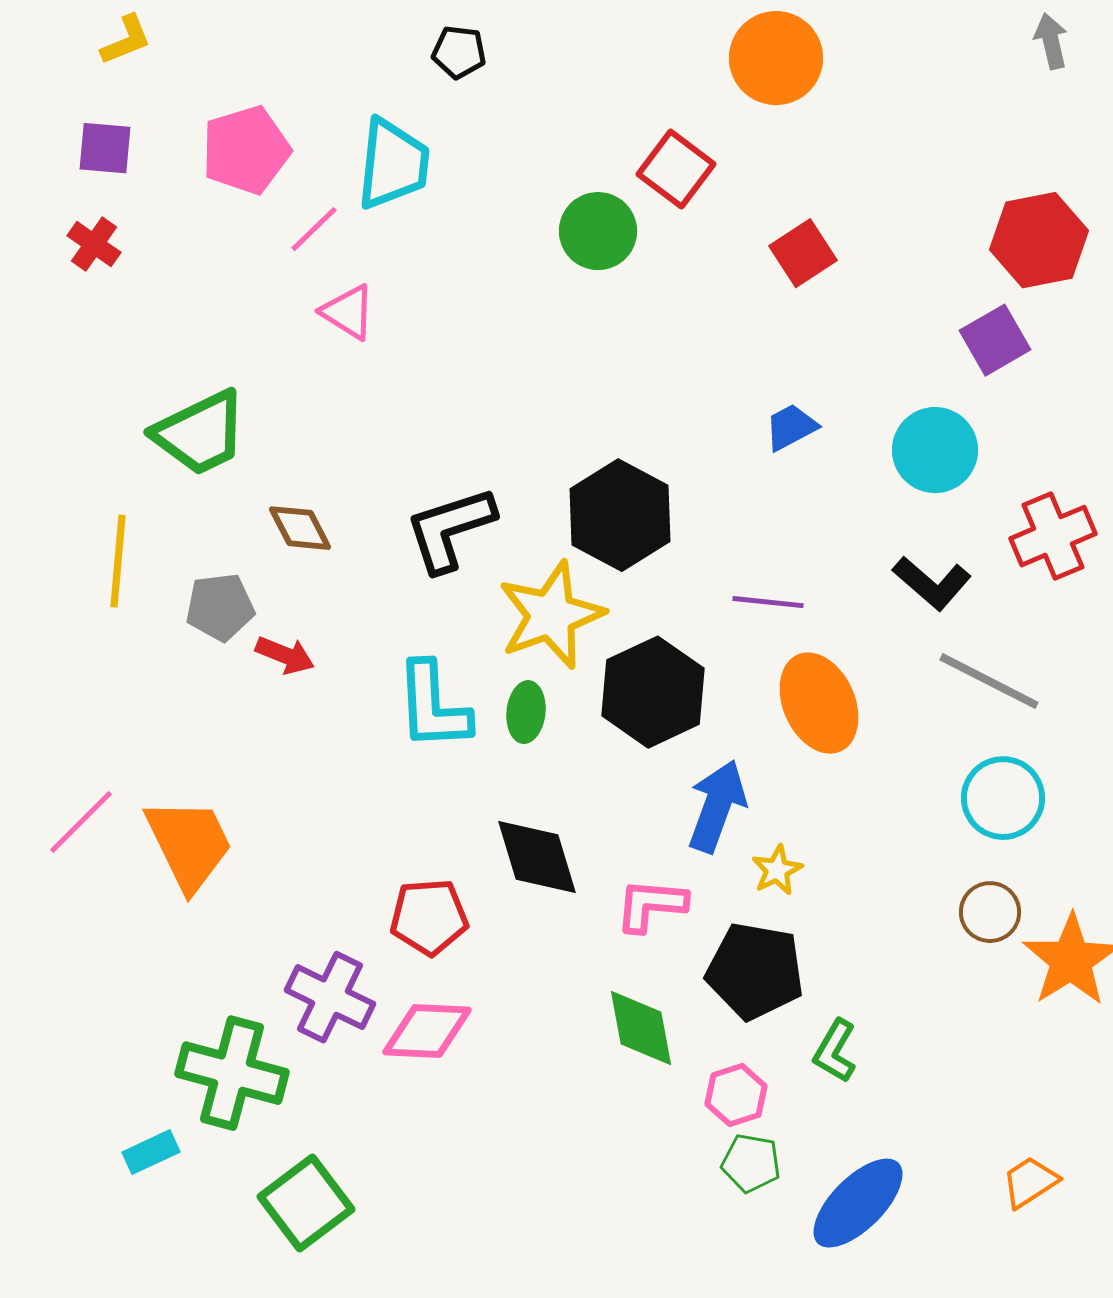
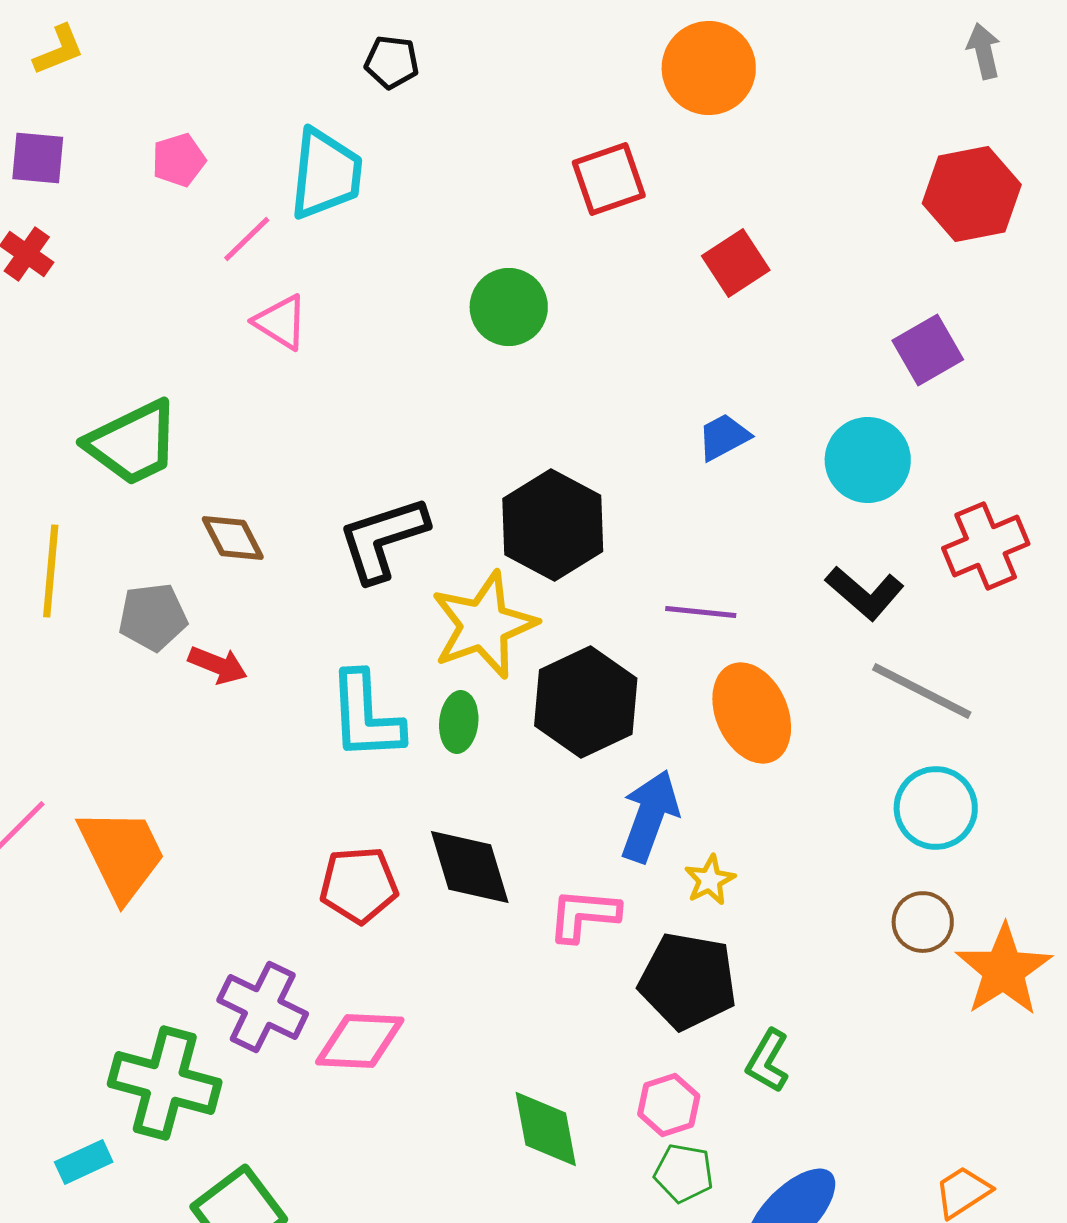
pink pentagon: (246, 150) -> (179, 160), size x0.6
red square: (676, 169) -> (609, 179), turned 34
green circle: (598, 231) -> (509, 307), moved
red hexagon: (1039, 240) -> (972, 194), moved
red pentagon: (429, 917) -> (359, 885), moved
green diamond: (641, 1028) -> (546, 1129), moved

